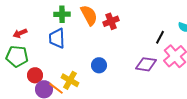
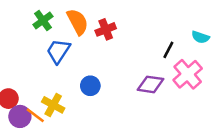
green cross: (62, 14) -> (43, 20), turned -35
blue trapezoid: (57, 38) -> (58, 51), moved, turned 35

